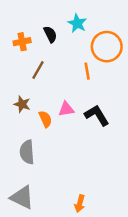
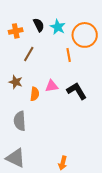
cyan star: (77, 23) -> (58, 27), moved
orange semicircle: (45, 119) -> (35, 94), turned 32

